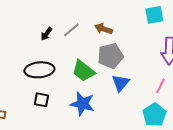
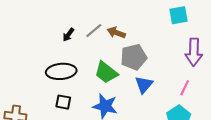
brown arrow: (103, 29) -> (116, 33), moved

